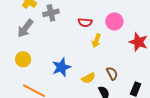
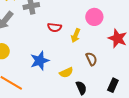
red semicircle: (85, 22) -> (54, 27), moved
brown semicircle: (112, 73) -> (91, 59), moved

